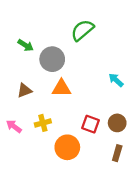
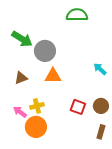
green semicircle: (82, 30) -> (77, 15), moved, turned 40
green arrow: (26, 45) -> (22, 39), size x1.5
pink arrow: (14, 126) -> (20, 112), moved
orange circle: (67, 147) -> (36, 127), moved

